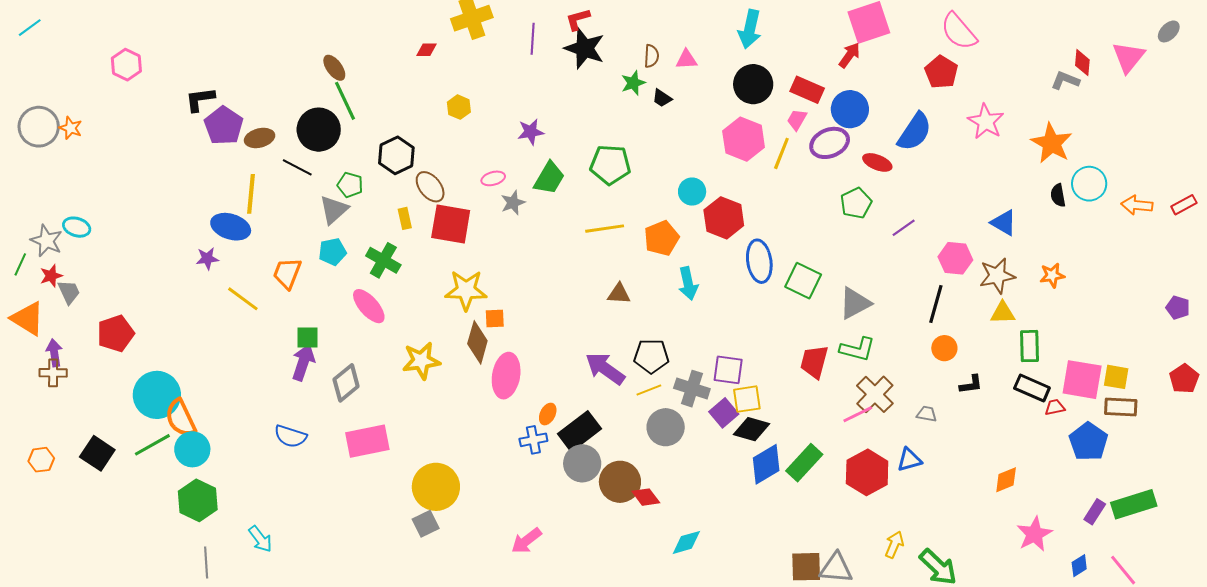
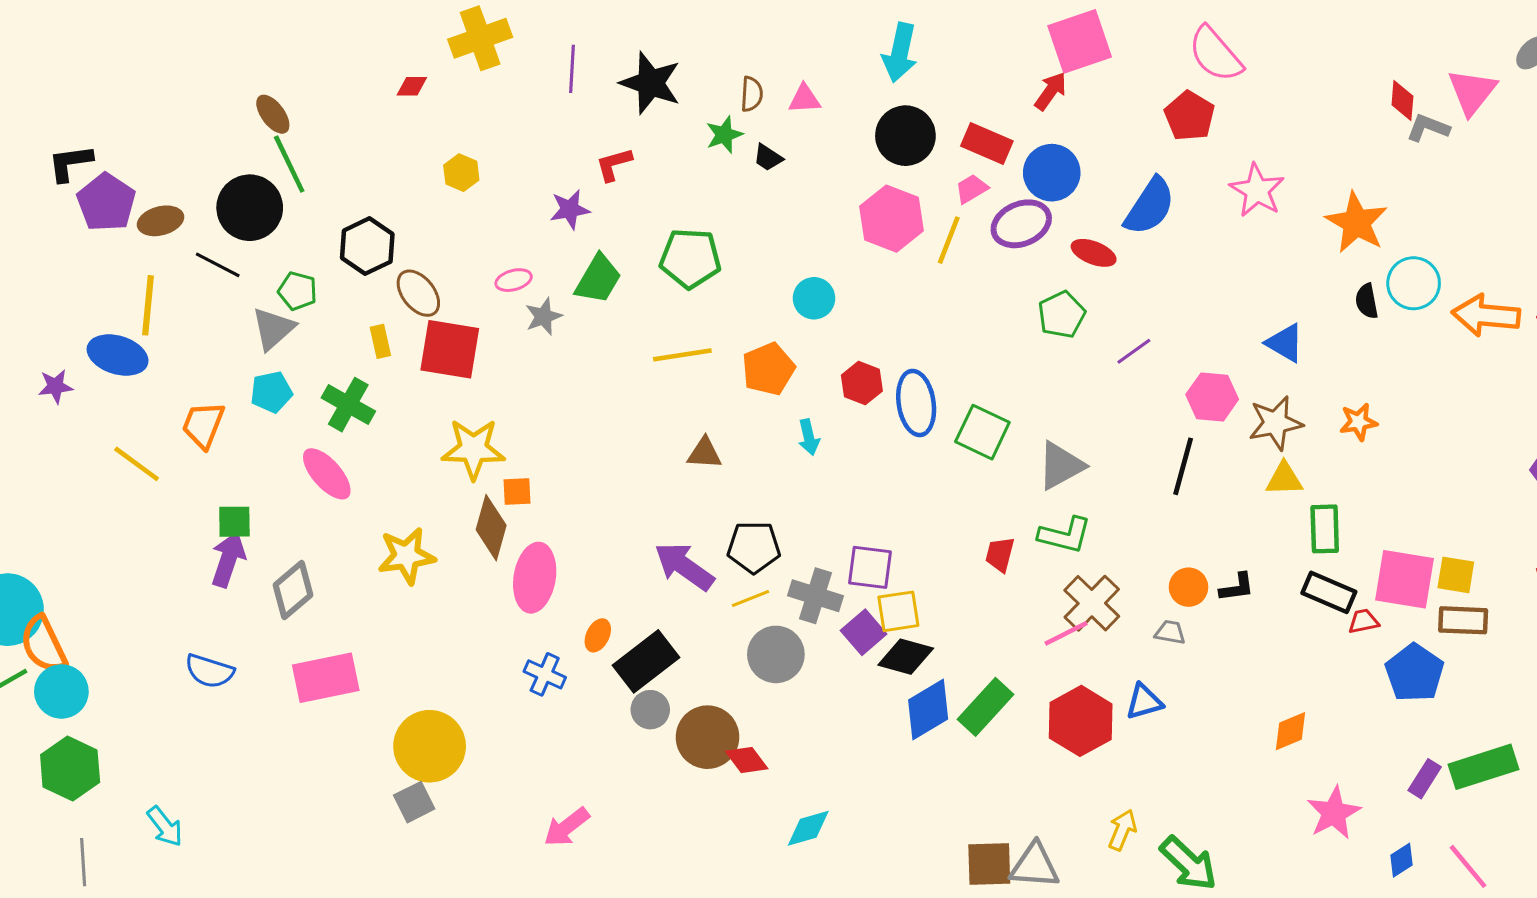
red L-shape: (578, 19) -> (614, 164), moved
gray L-shape: (1065, 80) -> (1428, 128), moved
pink trapezoid: (797, 120) -> (972, 189), turned 30
orange arrow: (1137, 205) -> (1486, 315), size x1.4
red hexagon: (724, 218) -> (862, 383), moved, size x0.7
purple star: (207, 258) -> (55, 386), moved
cyan arrow: (688, 283) -> (809, 437), size x0.7
orange circle: (944, 348) -> (1188, 587), moved
red trapezoid: (814, 362) -> (1000, 554), size x0.7
blue cross: (533, 440) -> (545, 674), moved, turned 36
gray circle: (582, 463) -> (650, 710), size x0.7

